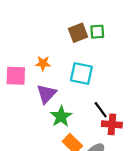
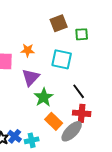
green square: (97, 32) -> (82, 34), moved
red cross: (112, 124) -> (82, 113), moved

